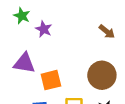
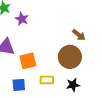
brown arrow: (107, 32) -> (79, 35), moved

